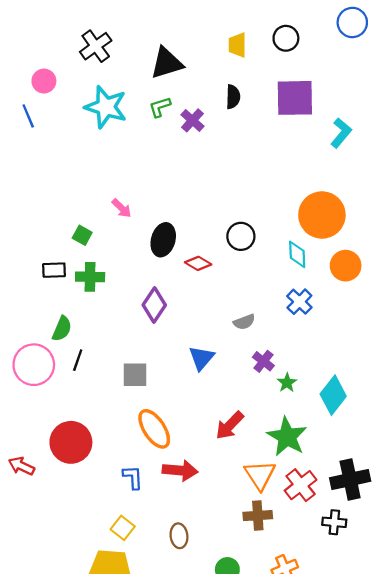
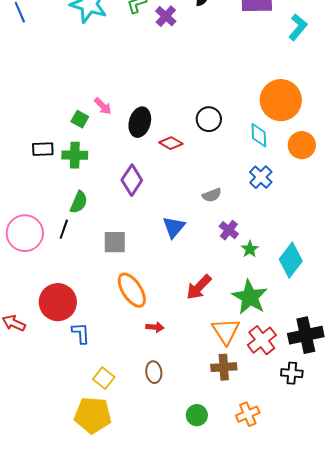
pink arrow: (122, 208) -> (103, 106), moved
green square: (82, 235) -> (80, 119), moved
green semicircle: (62, 329) -> (79, 202), moved
red arrow: (180, 470) -> (155, 327), size x0.6
blue L-shape: (133, 477) -> (81, 333), moved
brown ellipse: (179, 536) -> (154, 372), moved

